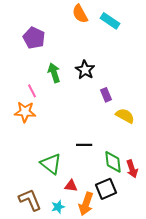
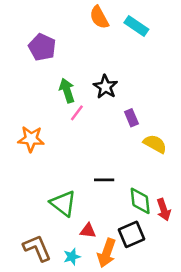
pink line: (32, 91) -> (77, 113), moved, turned 64

